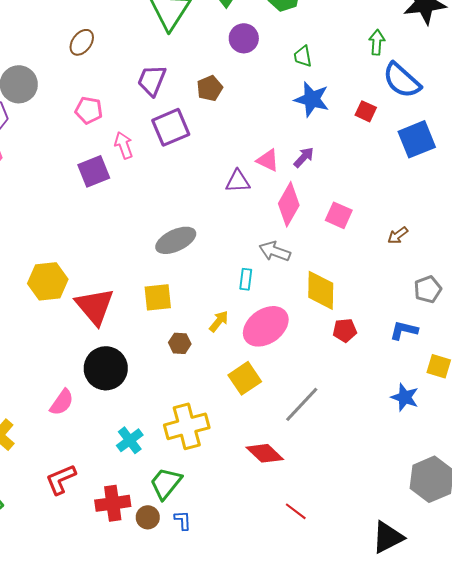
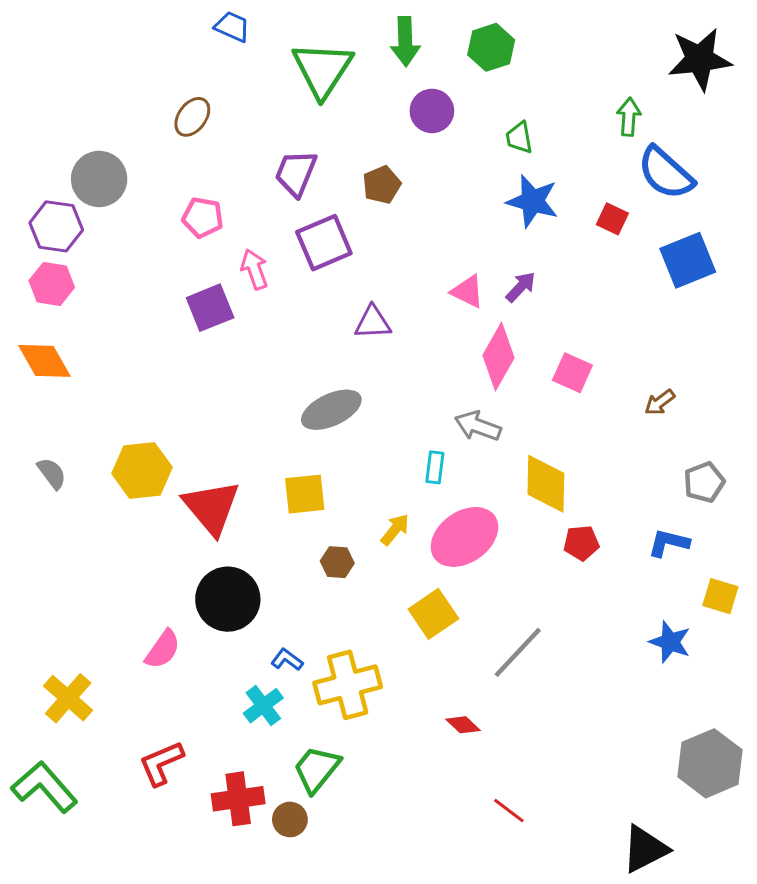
purple triangle: (238, 181) -> (373, 322), moved
red diamond: (265, 453) -> (463, 725), size x0.6
blue L-shape: (183, 520) -> (287, 660), moved, turned -50

